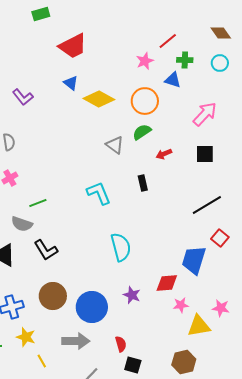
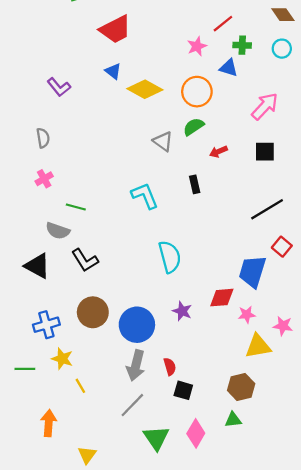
green line: (38, 203) -> (76, 207), turned 36
pink star: (181, 305) -> (247, 315), moved
gray arrow: (76, 341) -> (136, 365), moved, turned 104

